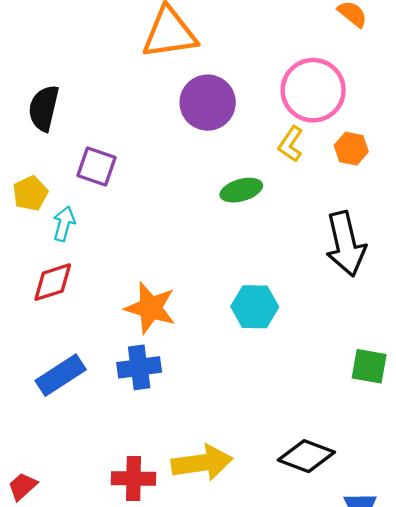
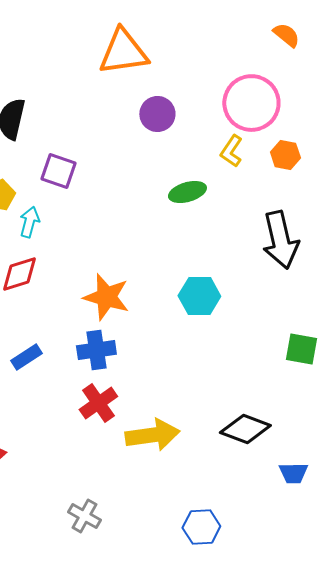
purple circle: (208, 103) -> (157, 114), size x0.7
blue rectangle: (61, 375) -> (26, 357), size x0.7
red cross: (134, 478) -> (98, 403), moved, turned -36

